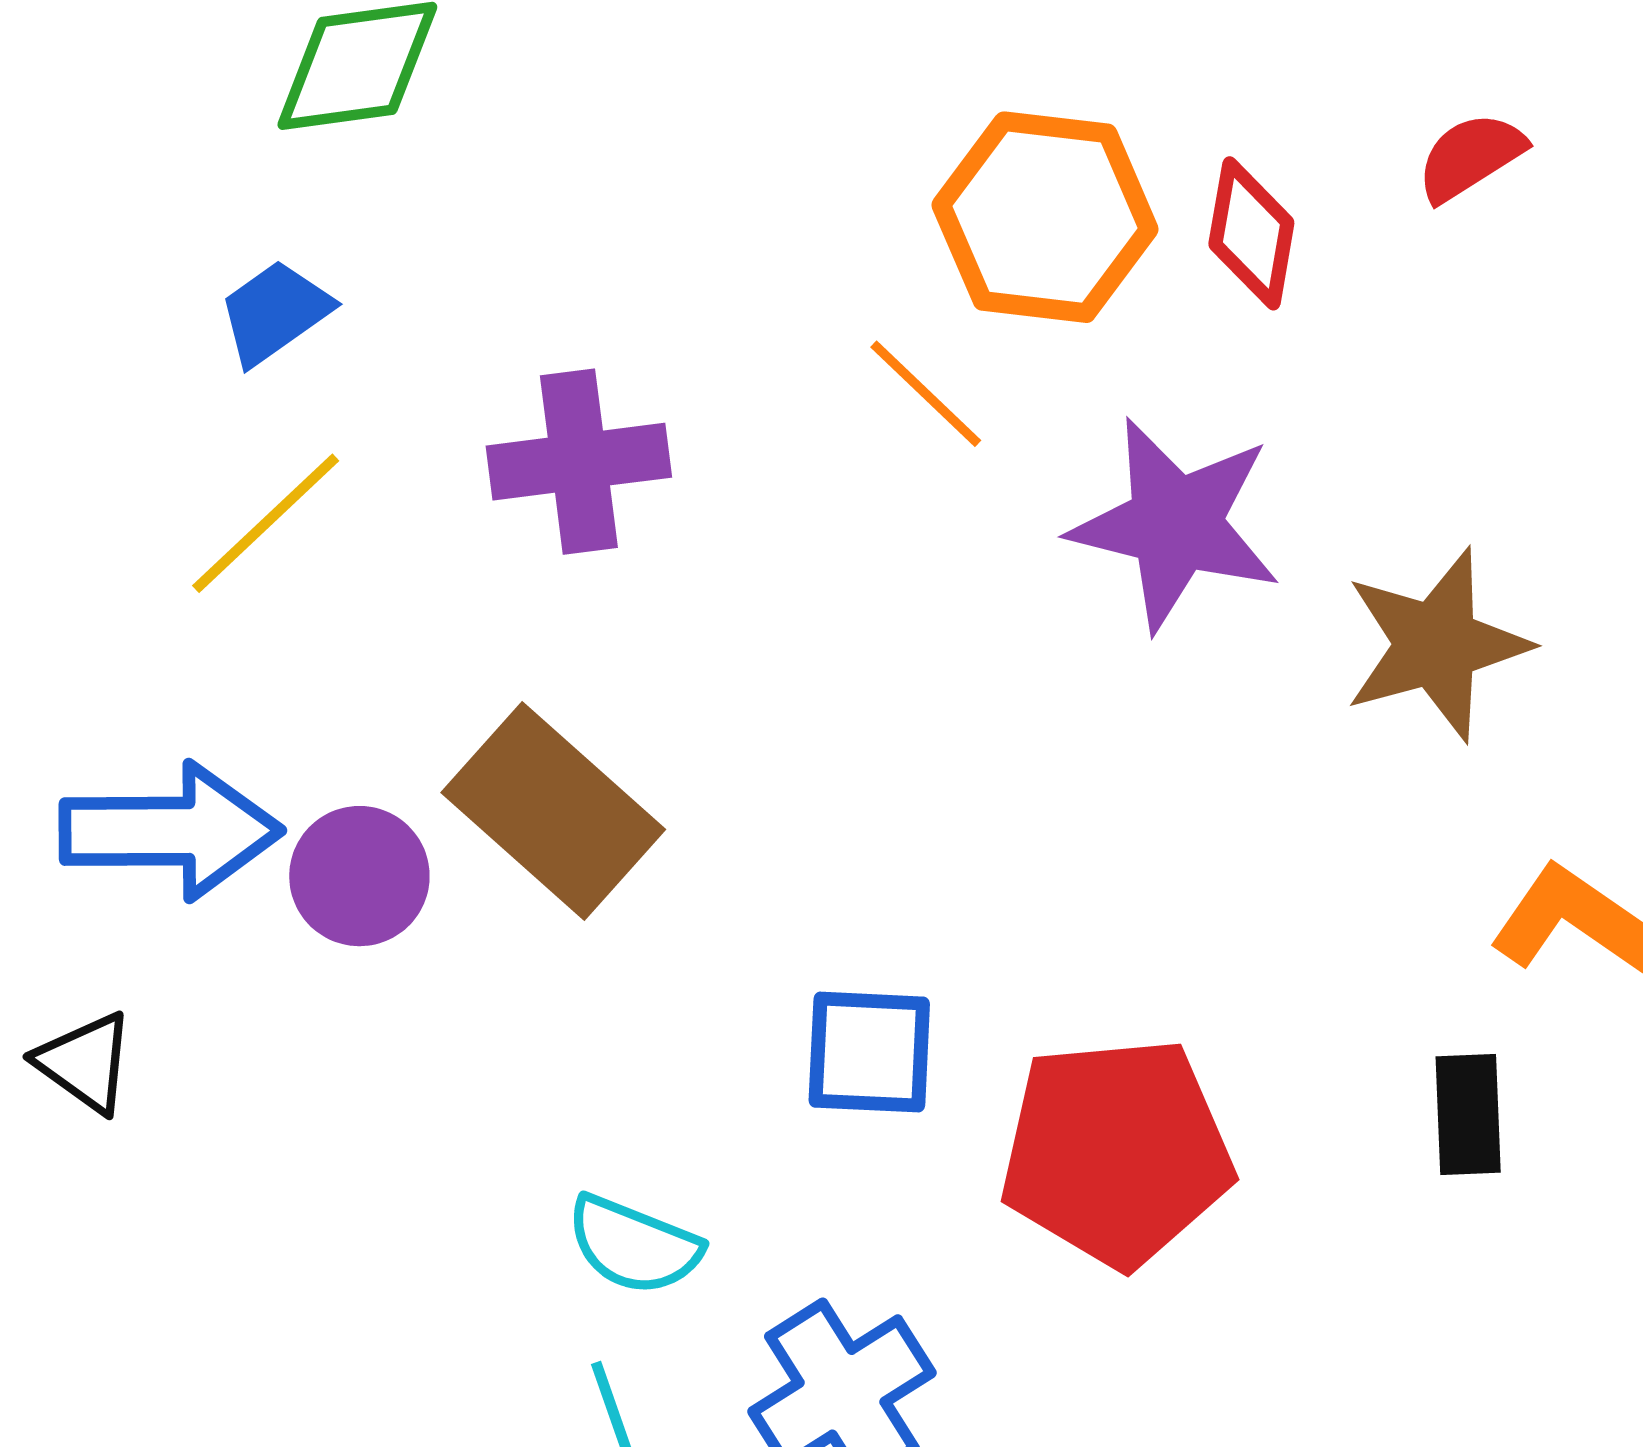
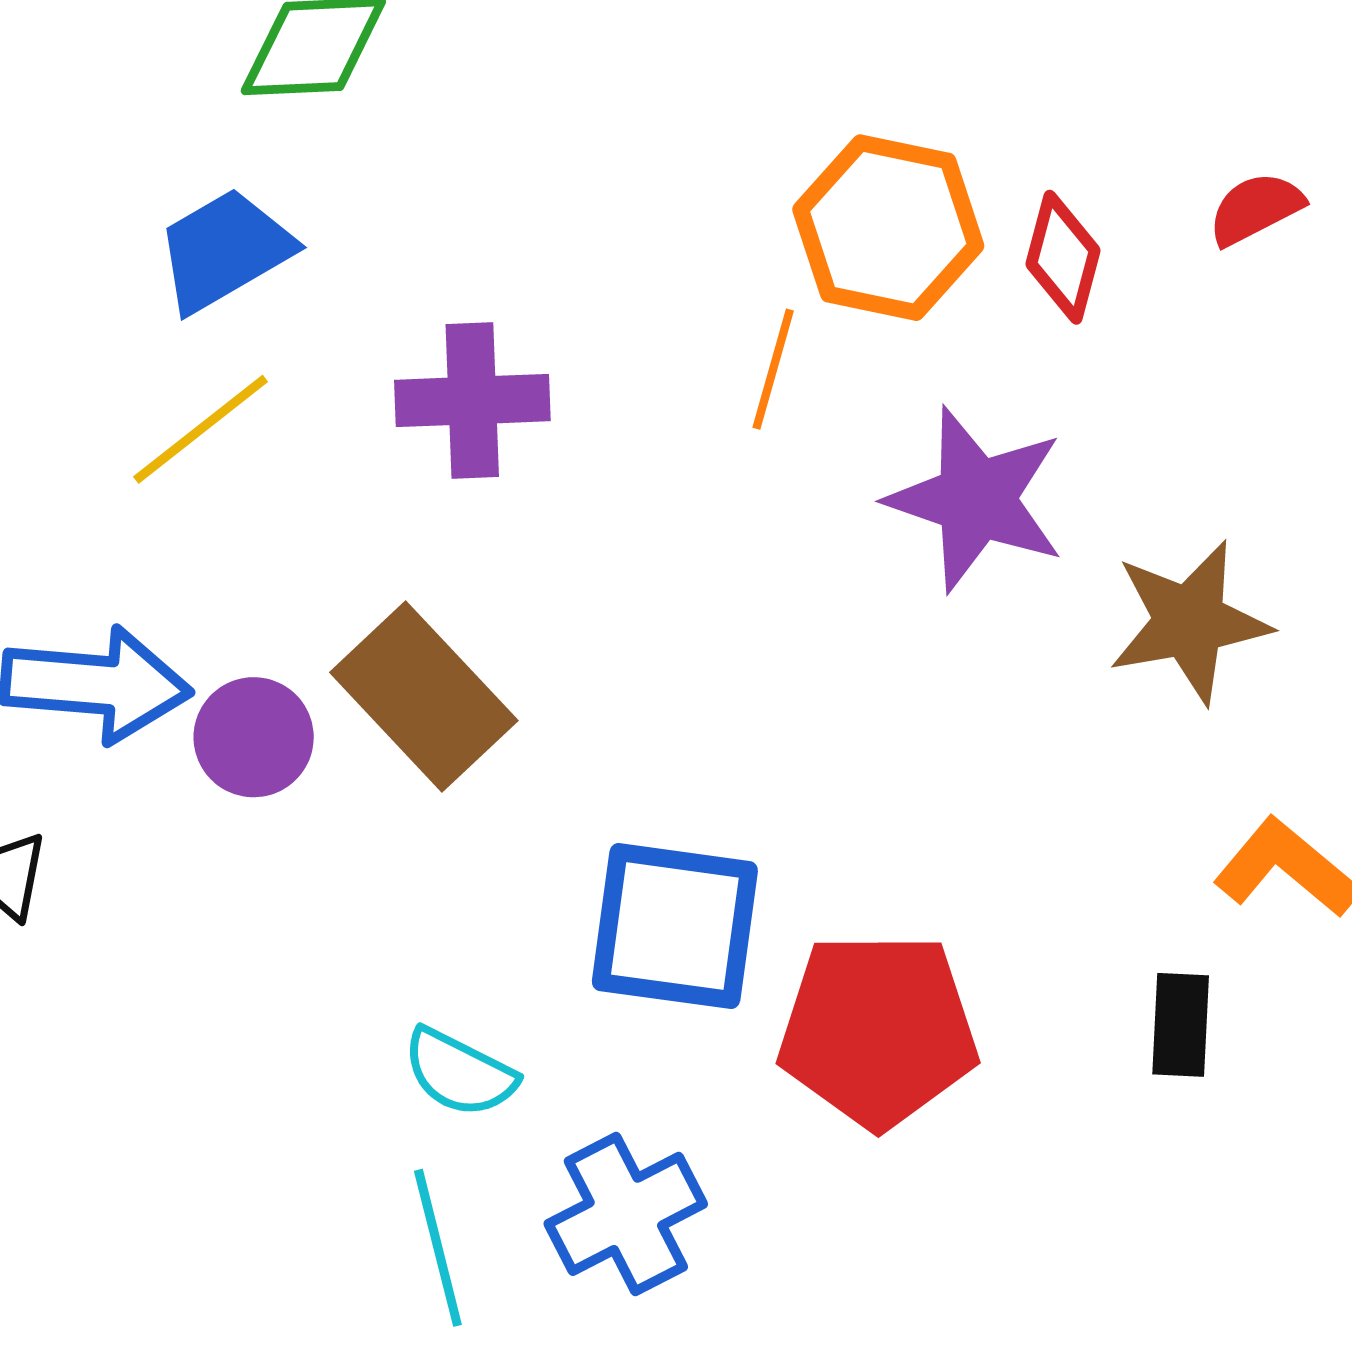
blue trapezoid: (275, 312) -> (224, 250), size x1.4
orange line: (926, 394) -> (773, 369), turned 57
blue square: (869, 1052) -> (675, 926), size x1.5

